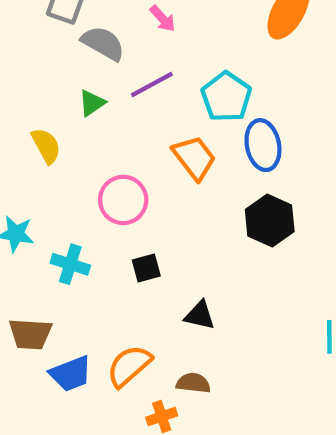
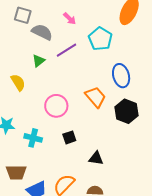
cyan pentagon: (226, 97) -> (100, 39), moved
orange trapezoid: (194, 158) -> (95, 97), moved

